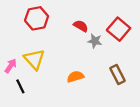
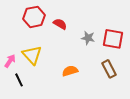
red semicircle: (81, 26) -> (60, 24), moved
red square: (119, 29) -> (113, 39), moved, turned -30

